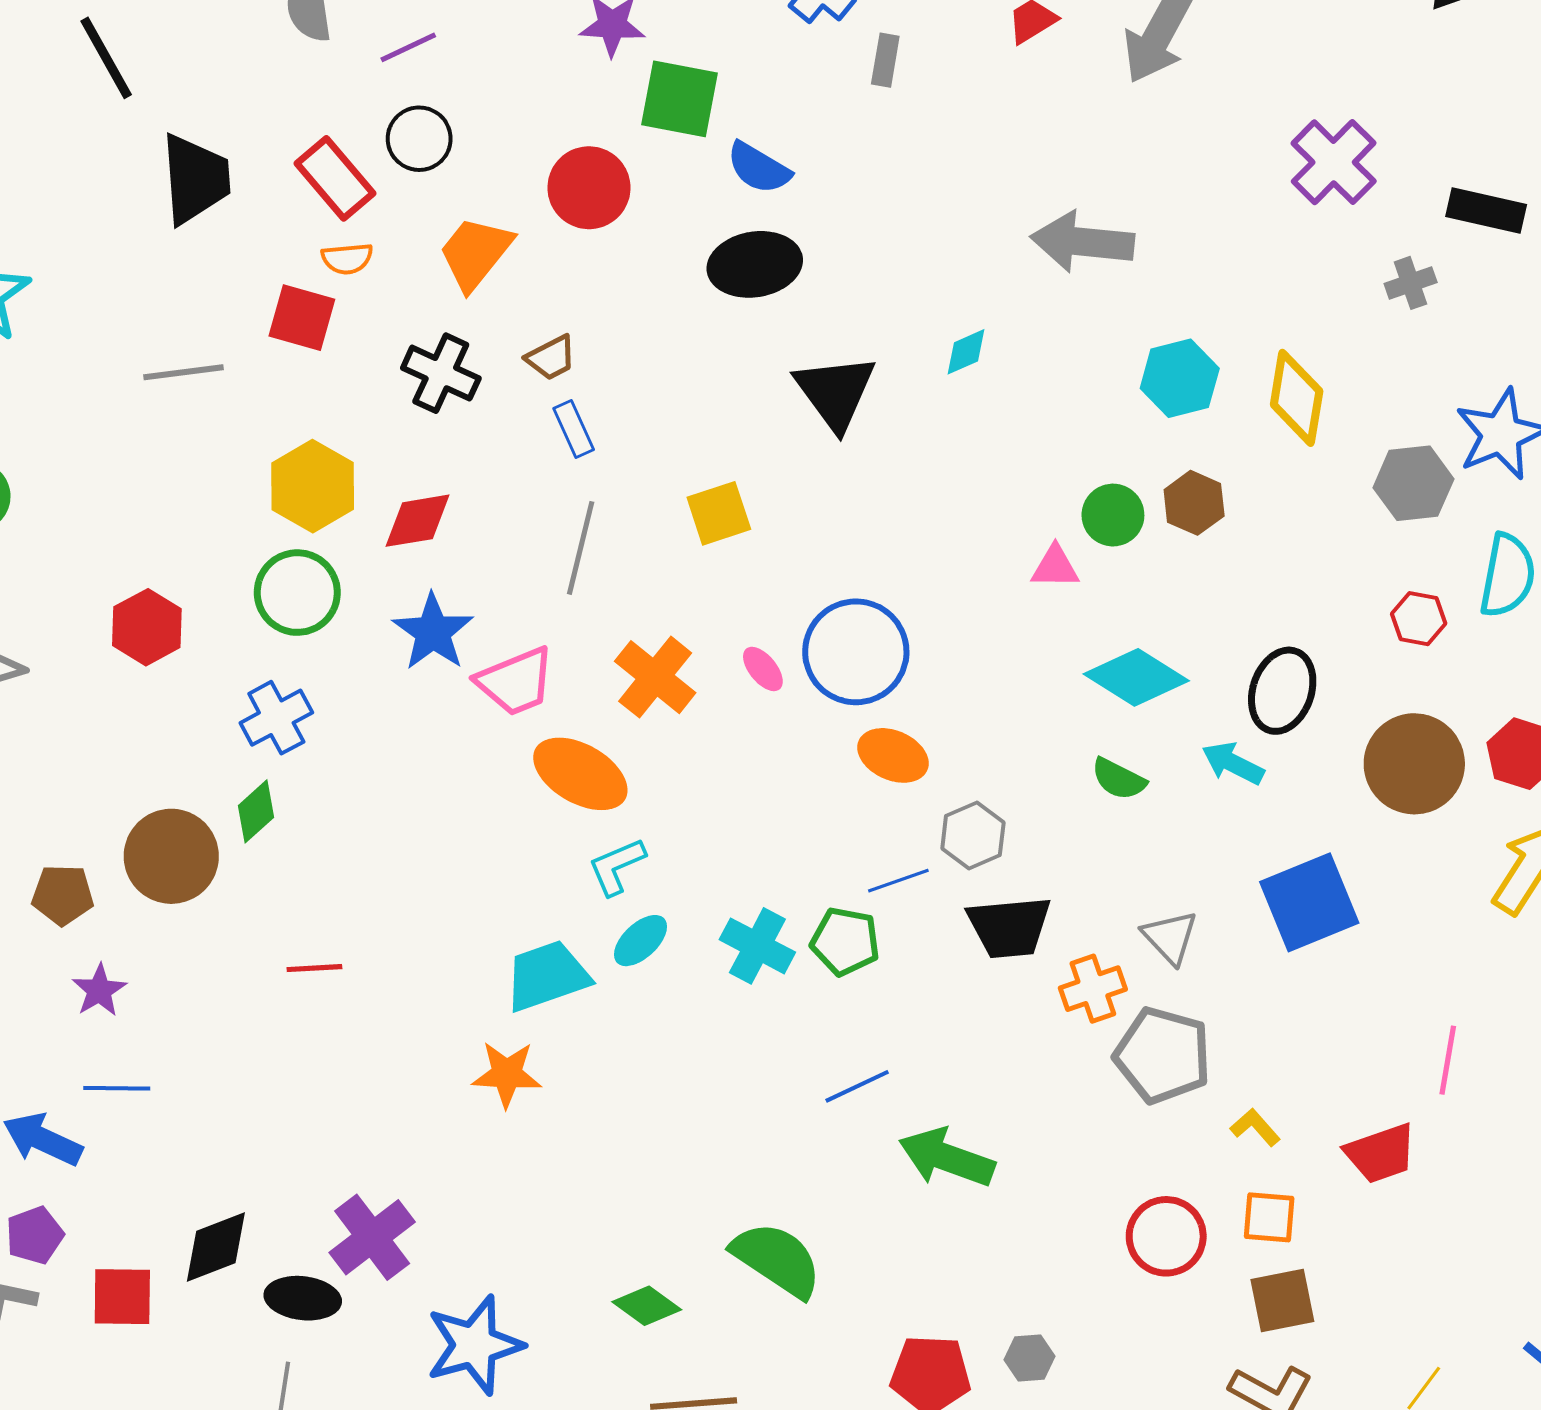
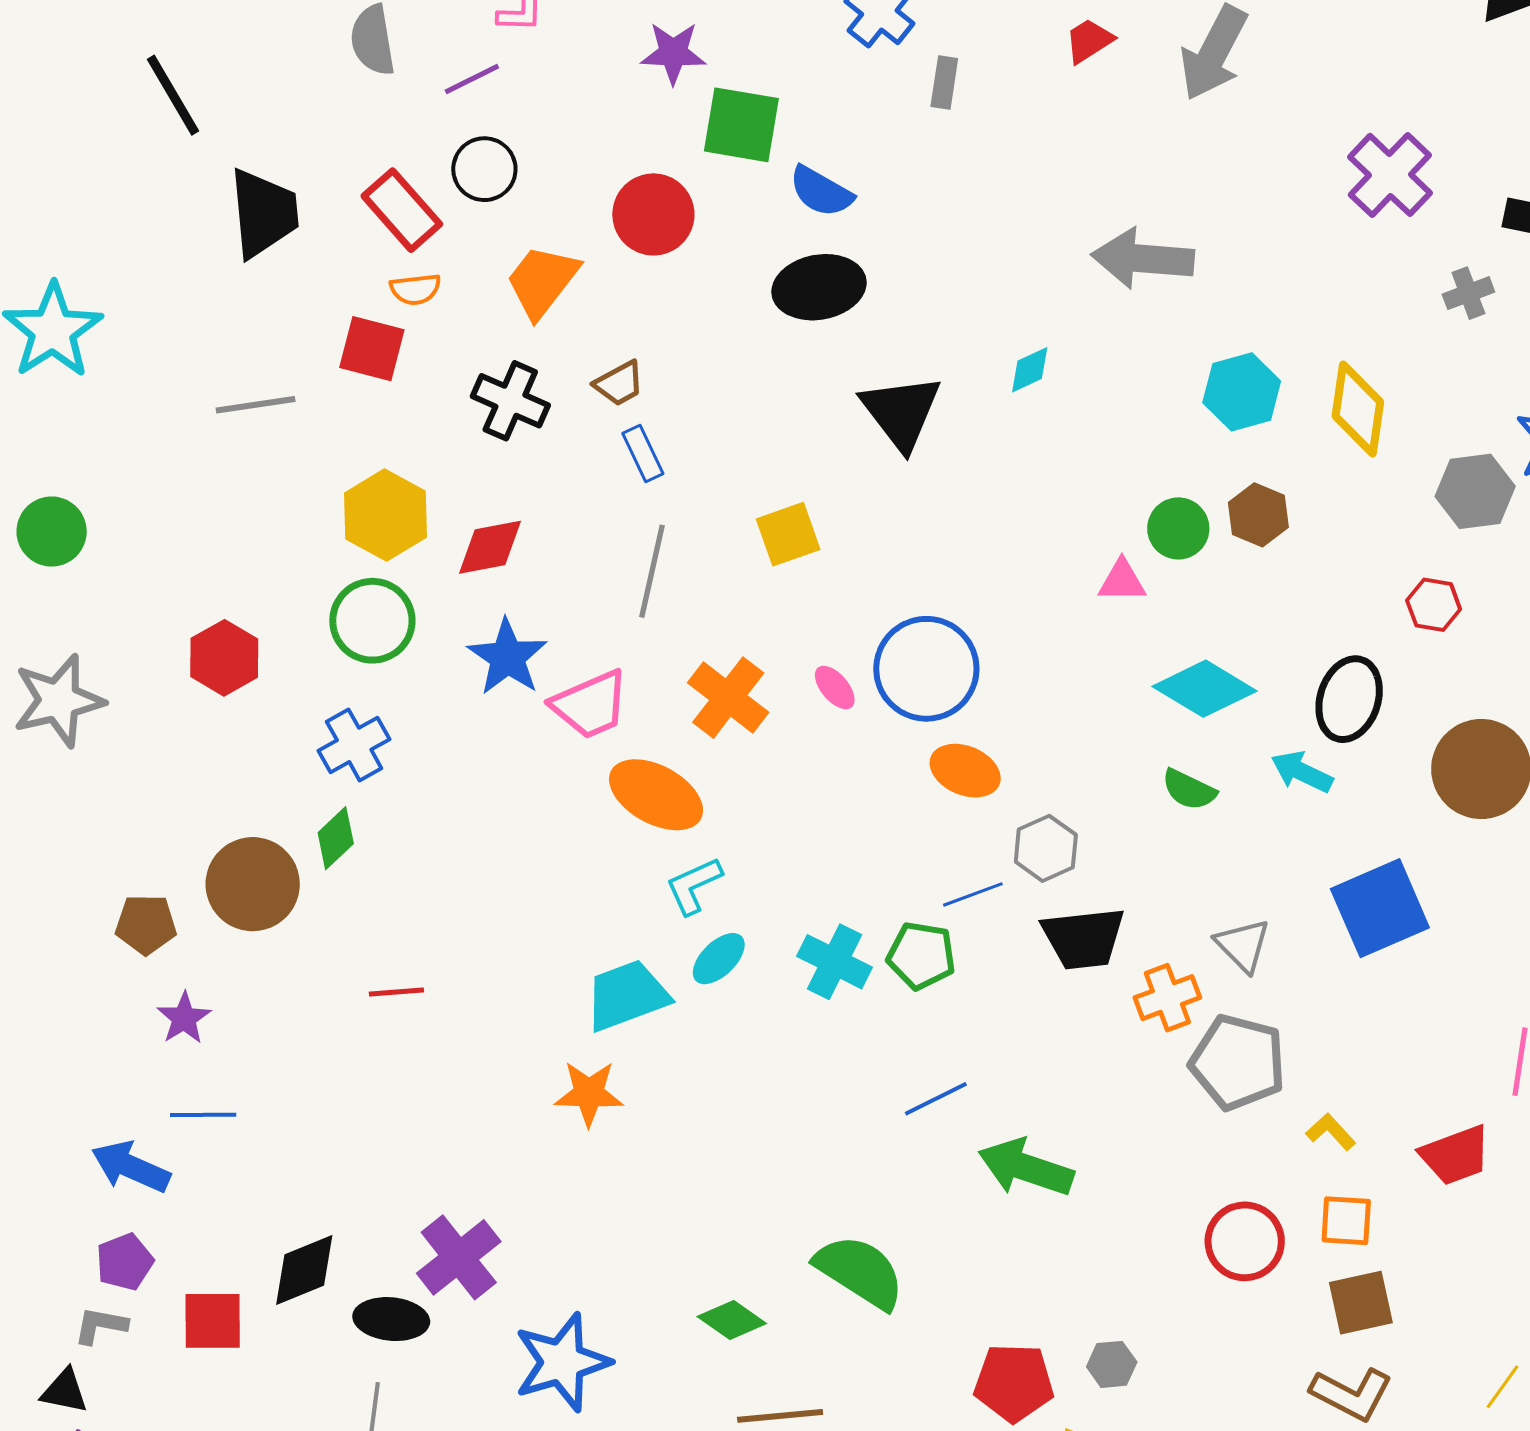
red hexagon: (1419, 619) -> (1434, 605), moved

